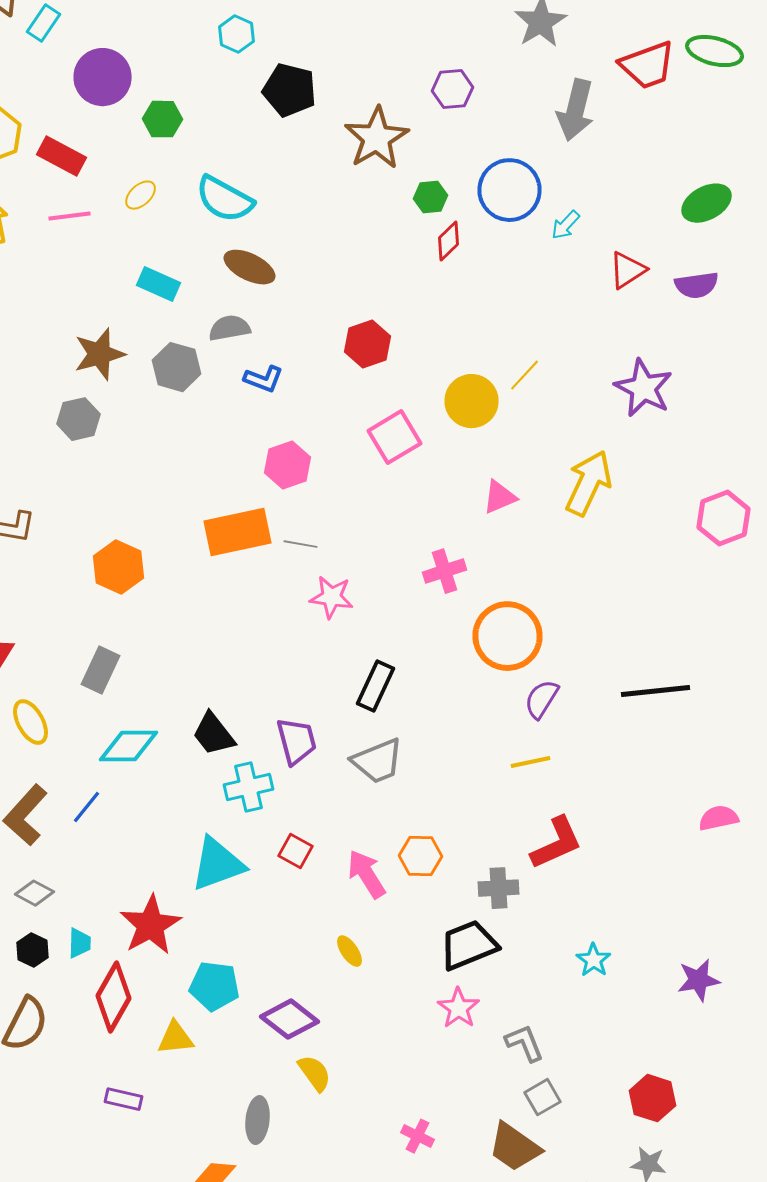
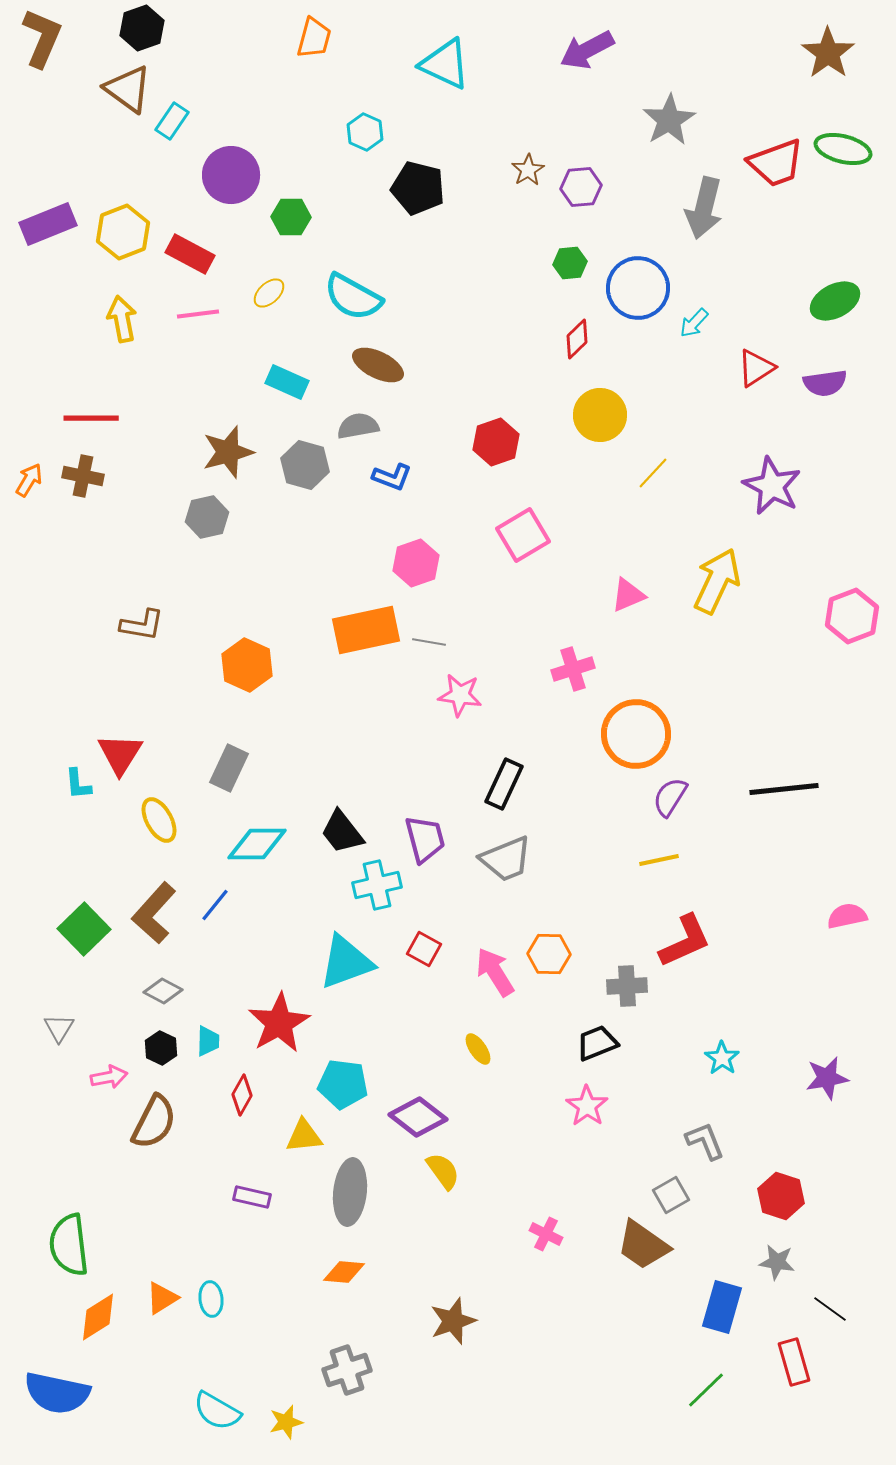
brown star: (376, 138) -> (528, 170), moved, size x0.5
green hexagon: (430, 197) -> (570, 263), moved
yellow circle: (472, 401) -> (600, 415), moved
black trapezoid: (468, 945) -> (597, 1043), size x0.7
red diamond: (114, 997) -> (242, 1095), size x0.6
gray L-shape: (524, 1043) -> (705, 1141), moved
gray ellipse: (258, 1120) -> (350, 1192), moved, size x1.4

